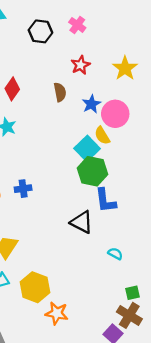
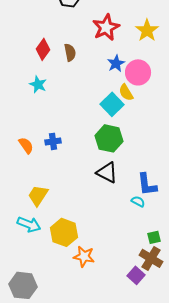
red star: (81, 65) -> (106, 27), size x1.5
brown semicircle: (60, 92) -> (70, 52), moved
green hexagon: (92, 171) -> (109, 138), moved
blue L-shape: (105, 201) -> (147, 184), moved

